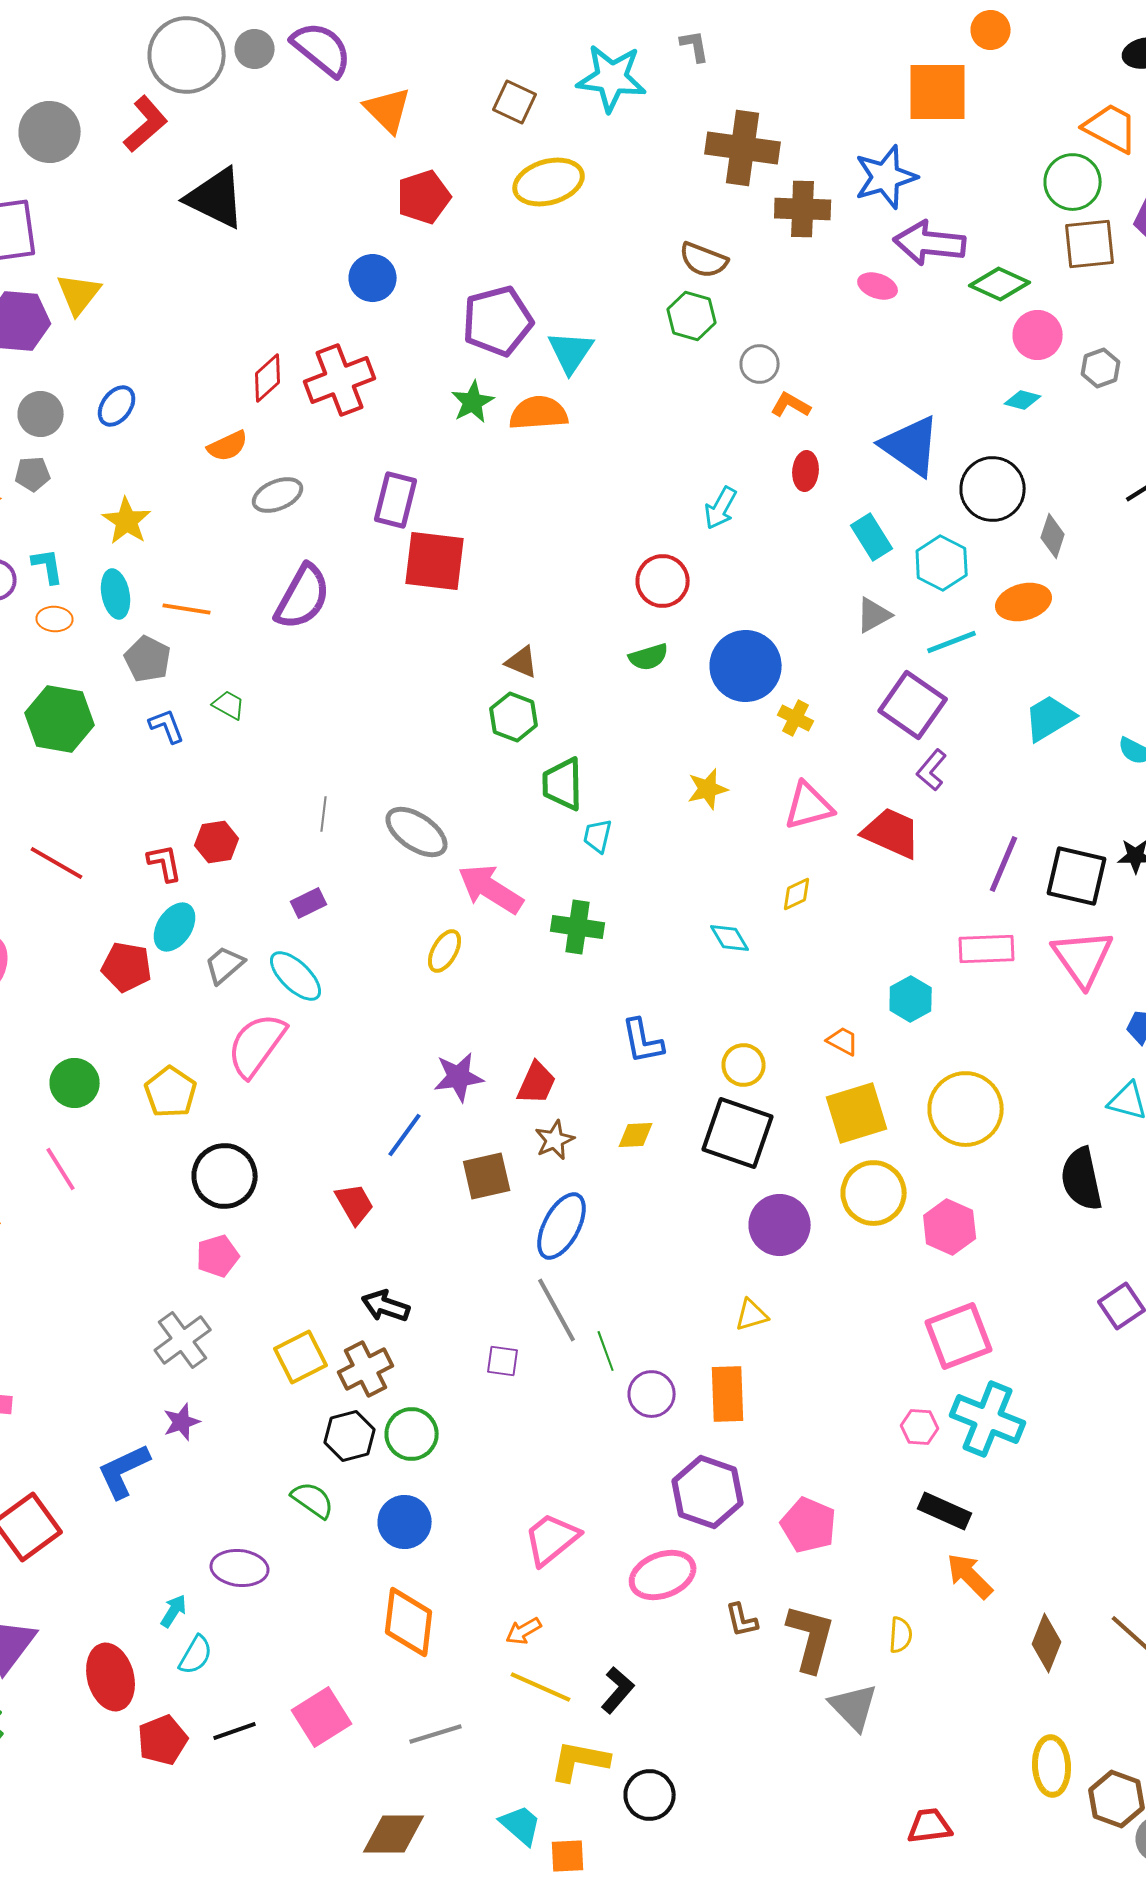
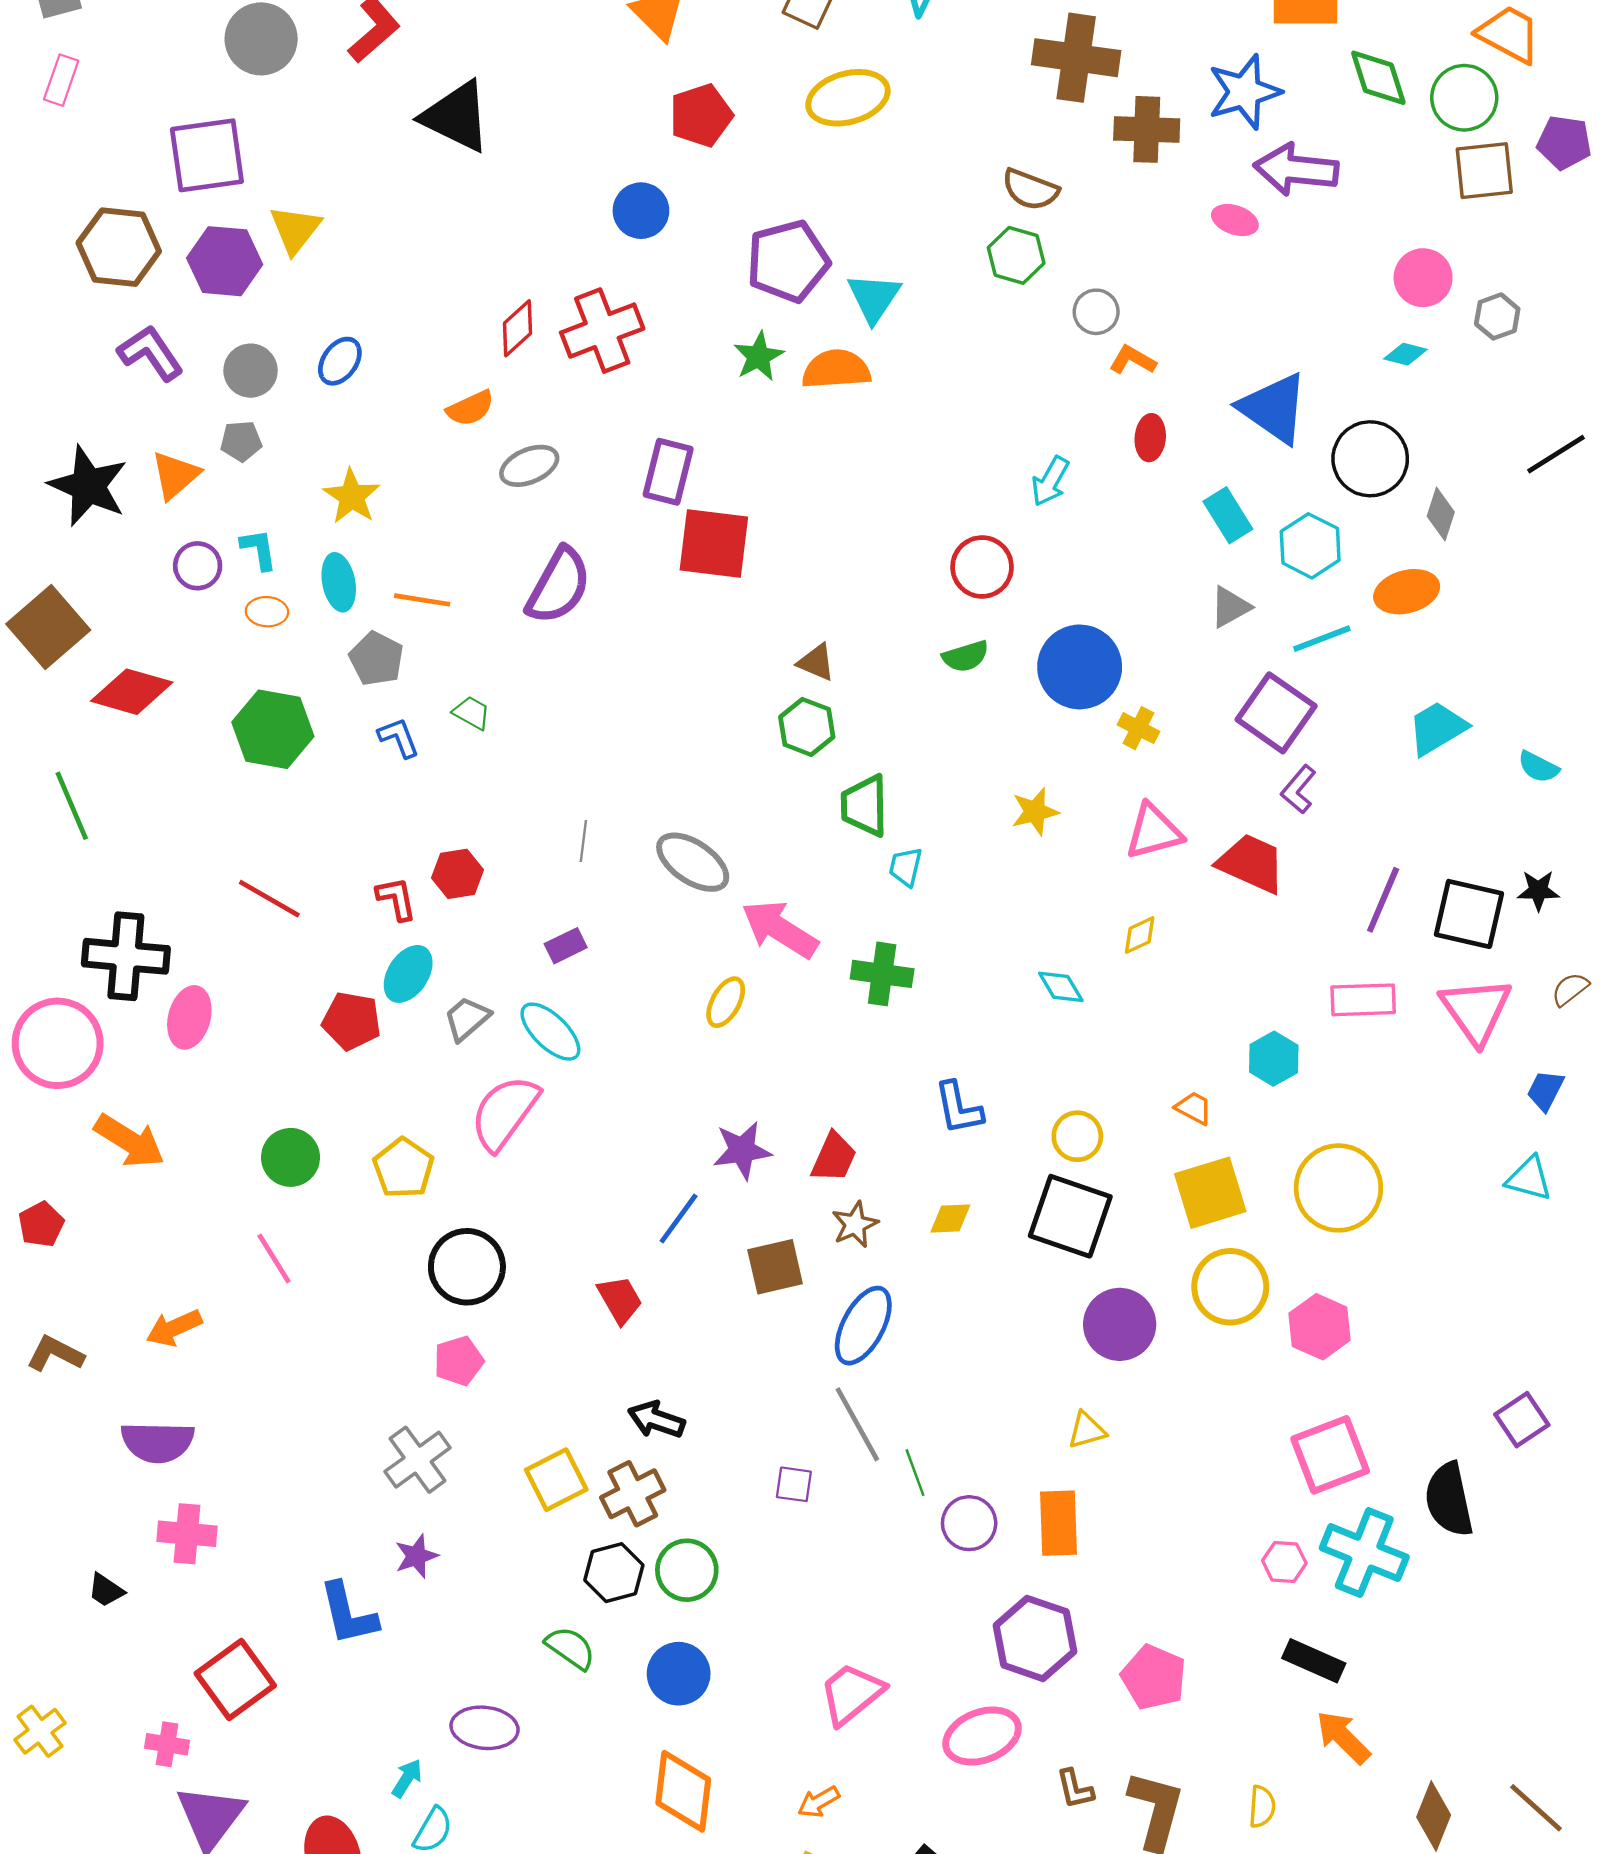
green diamond: (1000, 284) -> (1378, 78), moved, turned 48
black semicircle: (1082, 1179) -> (1449, 1500), moved
blue L-shape: (124, 1471) -> (348, 1614), turned -78

